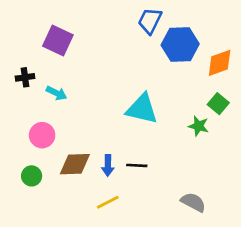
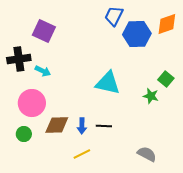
orange diamond: (220, 63) -> (167, 24), moved
black cross: (25, 77) -> (19, 59), size x1.6
pink circle: (42, 135) -> (32, 103), size x1.4

